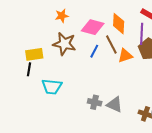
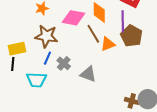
blue line: (94, 51) -> (47, 58), moved
gray cross: (95, 102) -> (64, 63), moved, turned 32
gray triangle: (115, 104) -> (88, 74), moved

